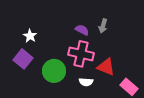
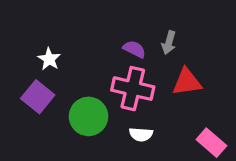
red triangle: (106, 67) -> (187, 82), moved, turned -30

